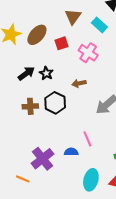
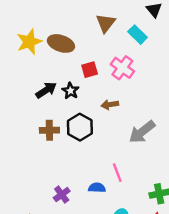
brown ellipse: (37, 35) -> (61, 43), turned 65
red square: (62, 43) -> (90, 70), moved
purple cross: (43, 159) -> (62, 195), size x0.6

